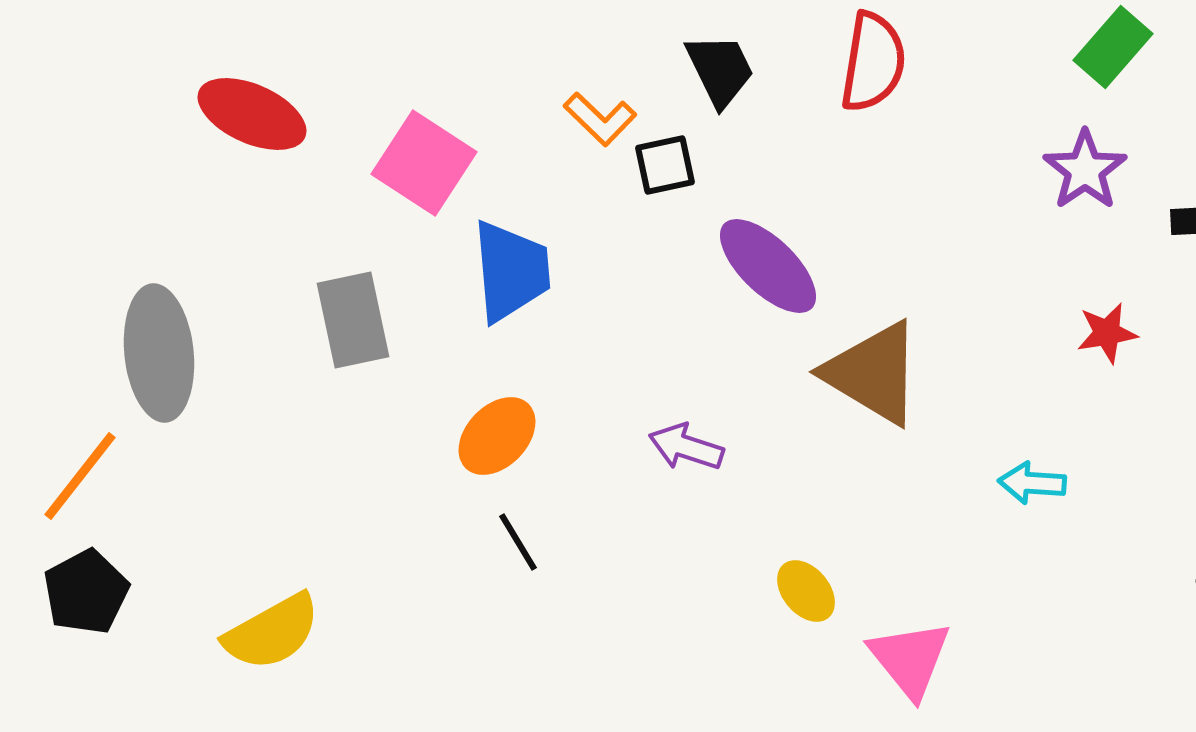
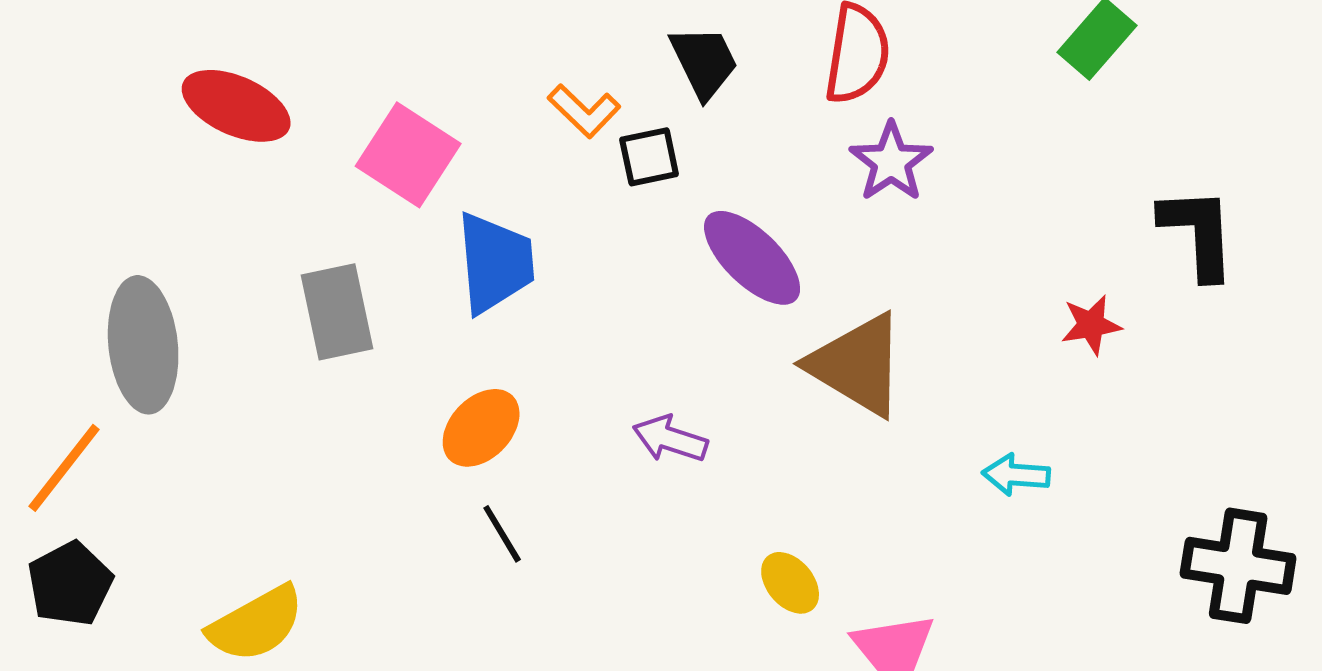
purple star: (1085, 170) -> (891, 162), moved

